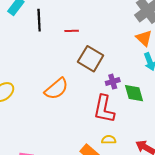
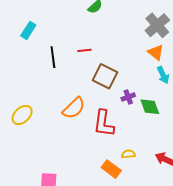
black line: (39, 20) -> (53, 57), moved
red L-shape: (104, 109) -> (104, 123), moved

